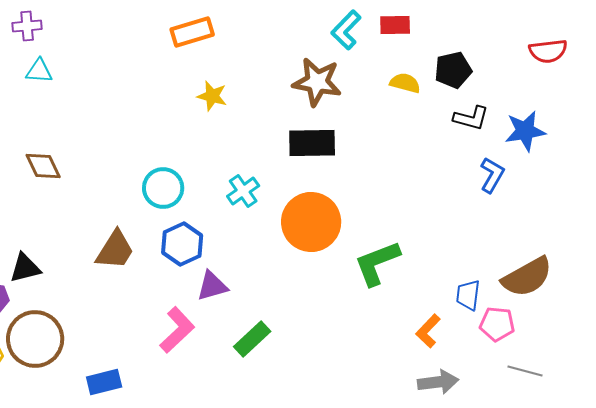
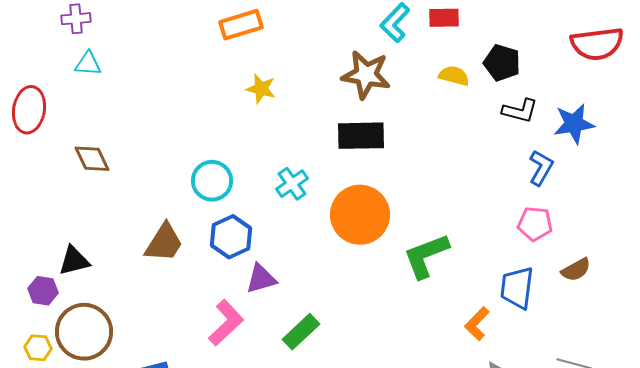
red semicircle: (548, 51) -> (597, 44), size x1.4
black pentagon: (453, 70) -> (502, 63), turned 30
brown semicircle: (527, 277) -> (576, 270), size x0.6
blue trapezoid: (468, 295) -> (517, 288), size x1.4
pink pentagon: (497, 324) -> (535, 224), moved

